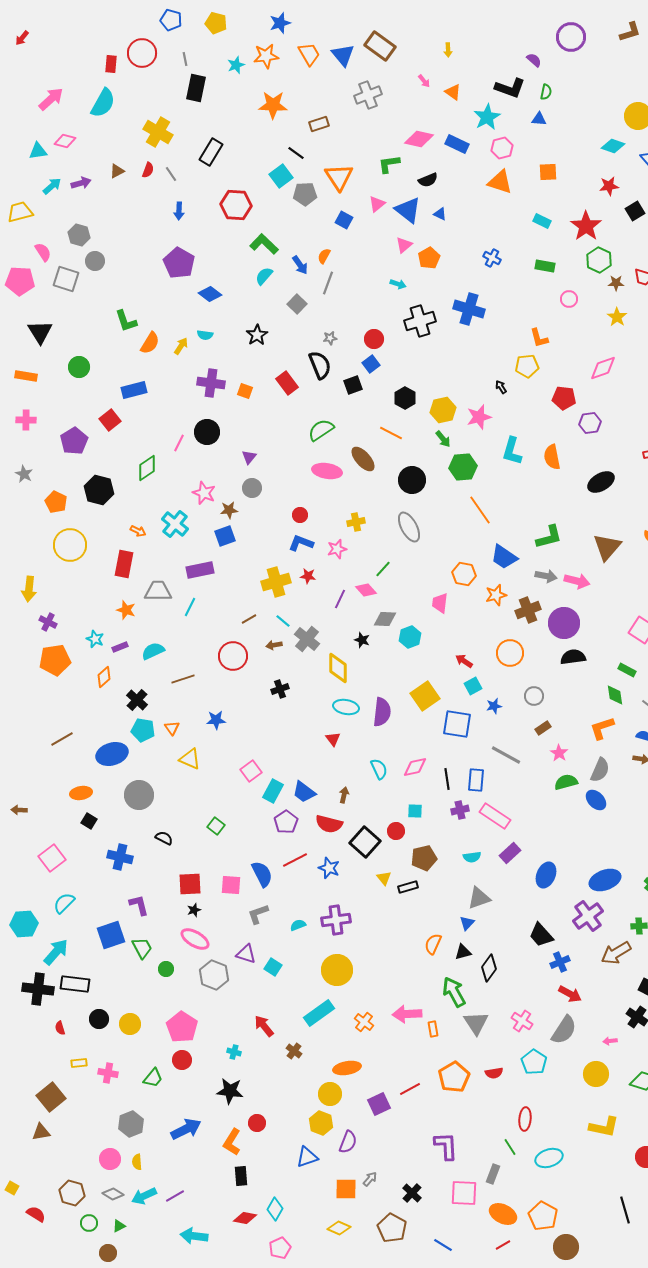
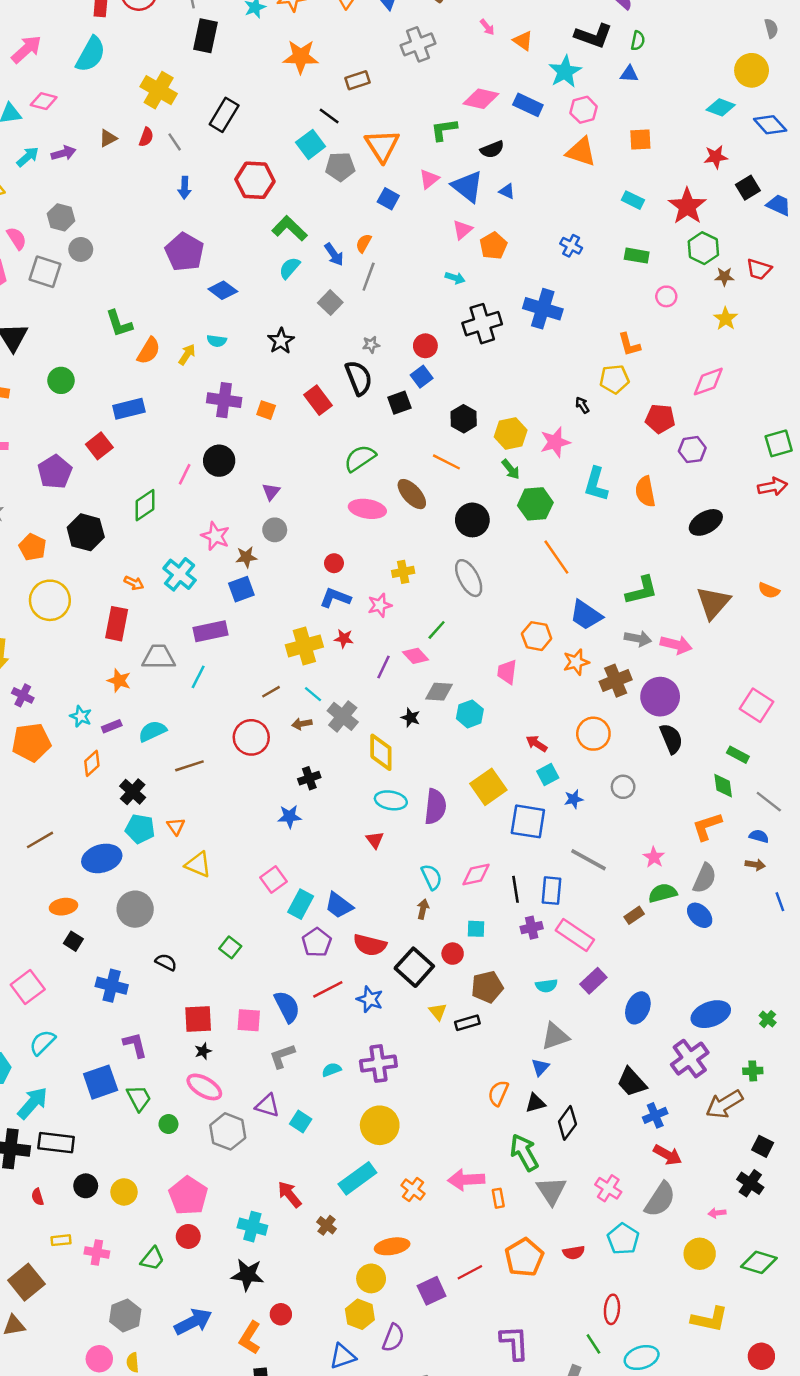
black semicircle: (573, 657) -> (671, 739), turned 75
blue star: (216, 720) -> (290, 816), moved
brown rectangle: (543, 728) -> (634, 915), moved
brown arrow: (344, 795) -> (423, 909), moved
cyan cross: (234, 1052) -> (252, 1227), size x1.6

